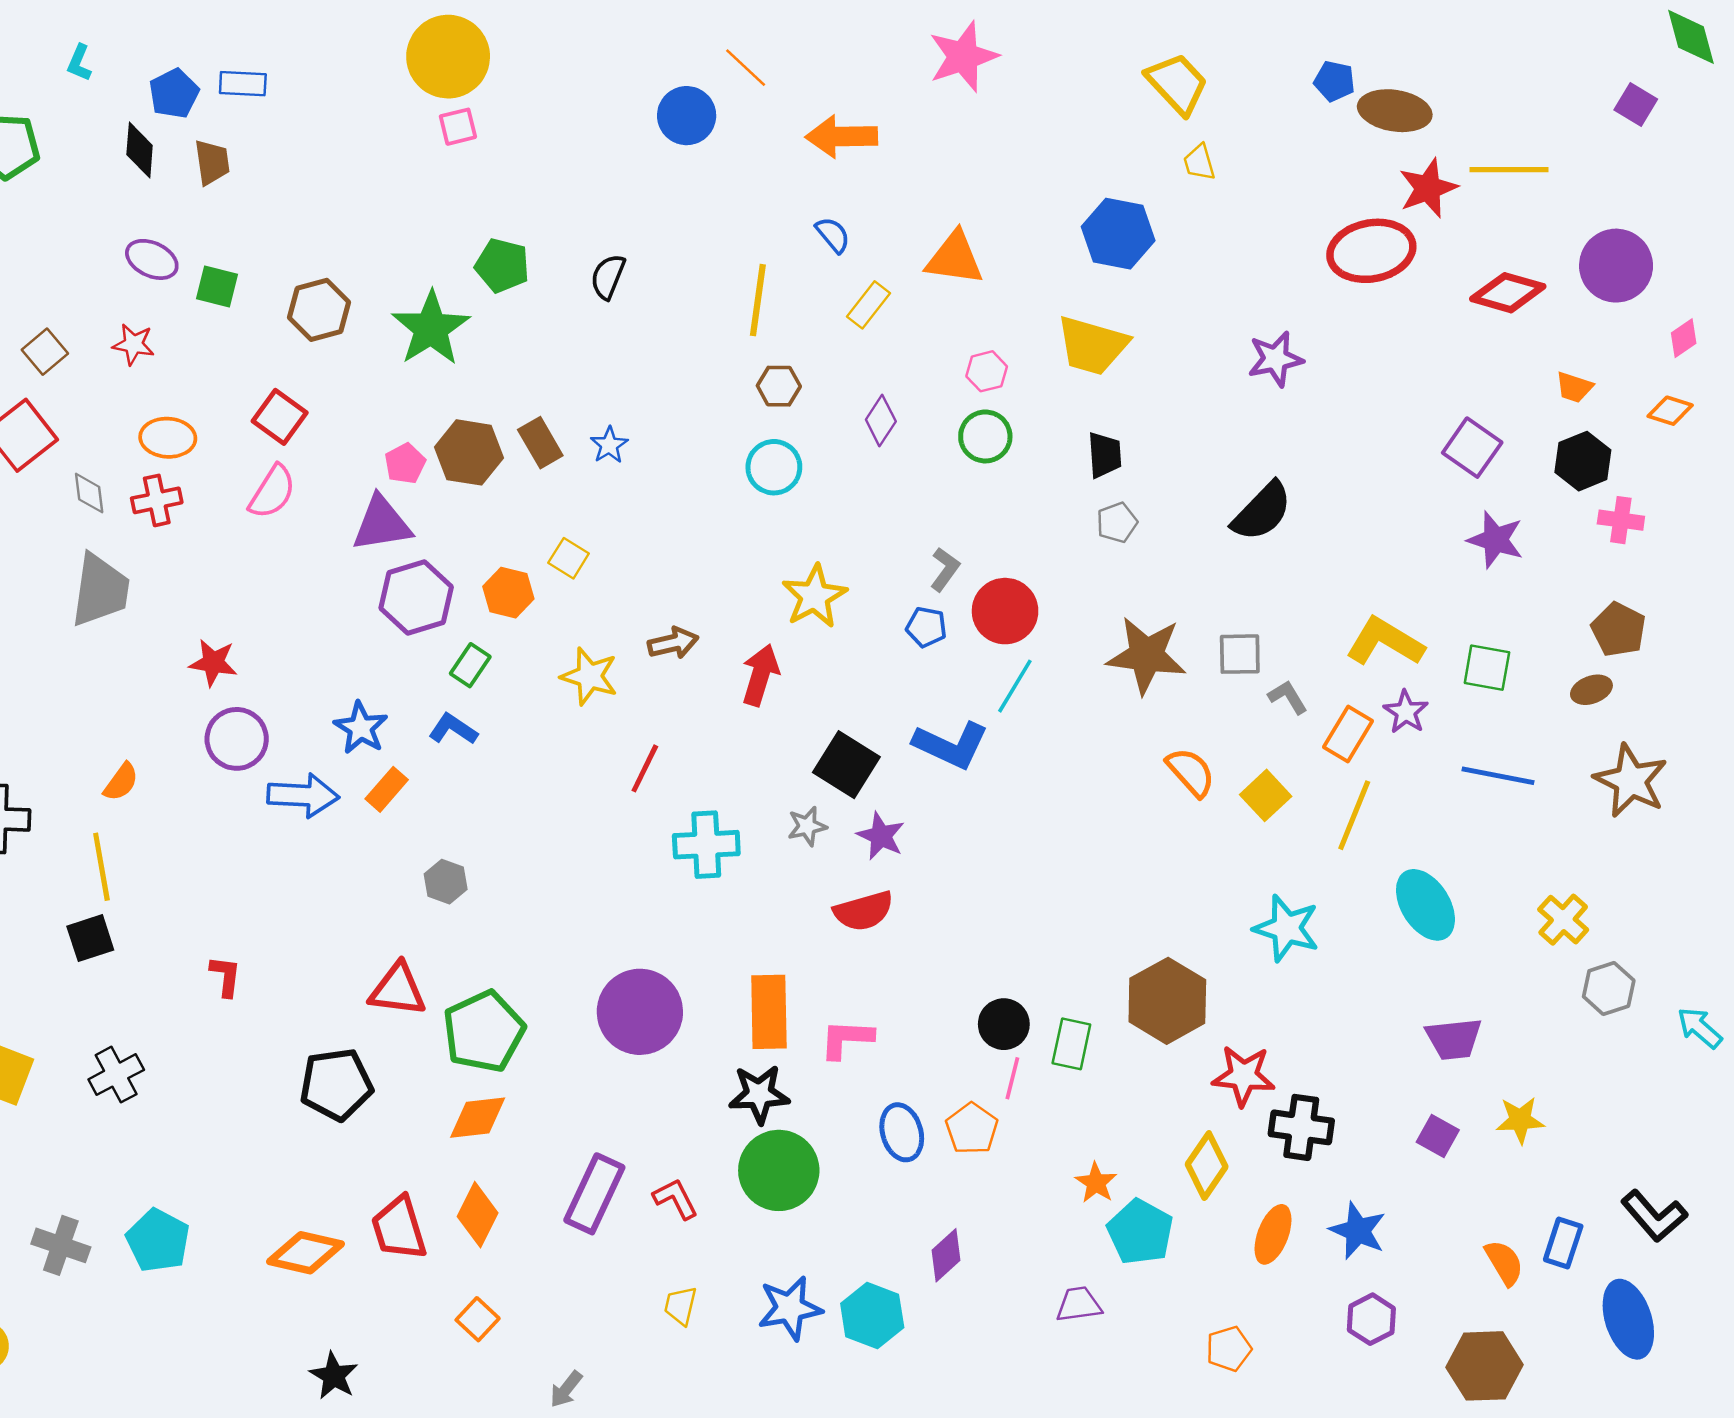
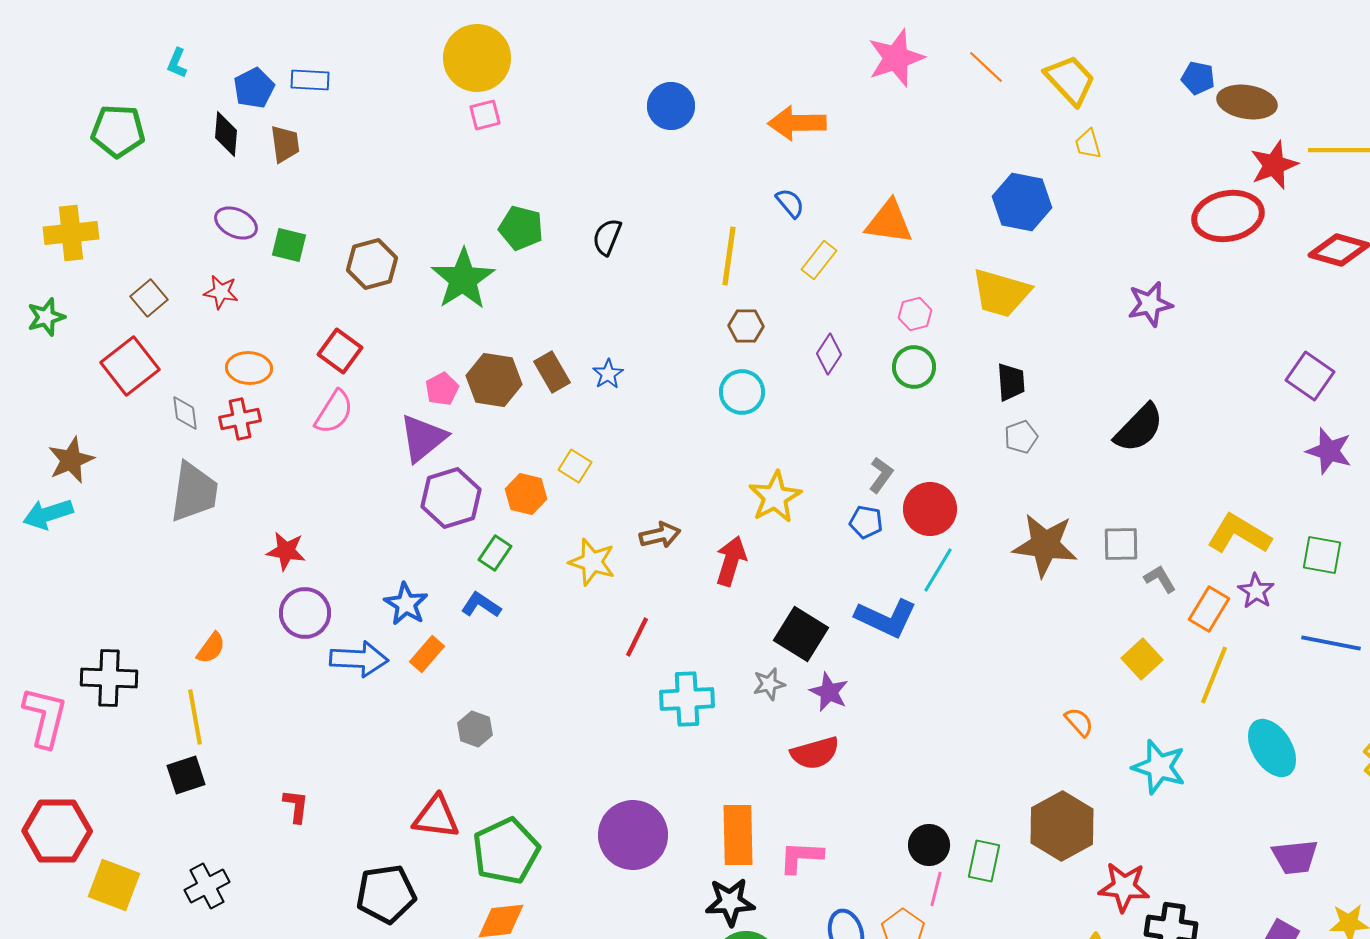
orange line: (746, 68) -> (986, 67), moved
purple triangle: (382, 524) -> (423, 438), turned -30
orange semicircle: (1191, 772) -> (1079, 722), moved, size x0.7

